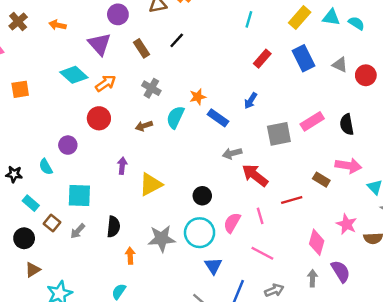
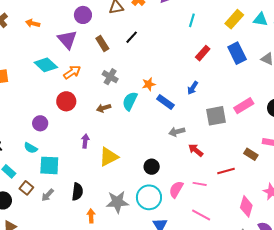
cyan semicircle: (46, 167) -> (31, 148), moved, turned -32
red arrow: (255, 175) -> (196, 150), size x0.7
pink line: (260, 216) -> (200, 184), turned -64

